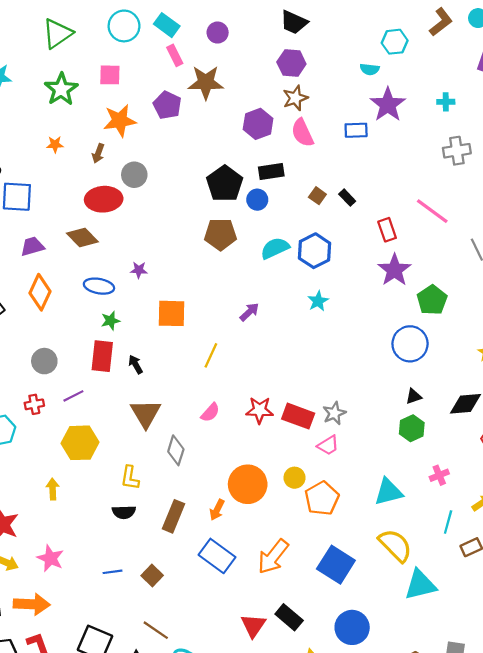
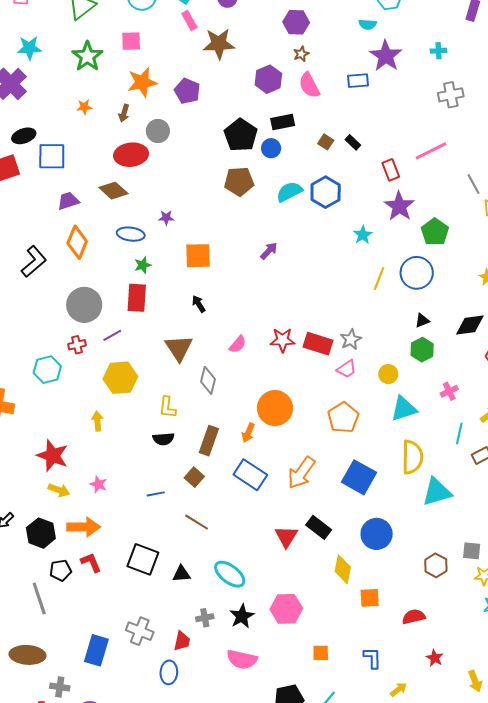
brown star: (295, 98) -> (301, 54), size x0.7
purple pentagon: (167, 105) -> (187, 91), moved
pink line: (432, 211) -> (431, 151), turned -60
cyan star: (318, 301) -> (363, 235), moved
yellow line: (211, 355) -> (379, 278), moved
gray circle: (44, 361) -> (84, 305), size x1.5
black arrow: (136, 364) -> (199, 304), moved
yellow circle: (295, 478) -> (388, 374), moved
yellow semicircle: (395, 545) -> (412, 457), turned 48
pink star: (50, 558) -> (98, 484), size x0.7
brown square: (152, 575) -> (194, 477), moved
brown line: (156, 630) -> (197, 522), moved

